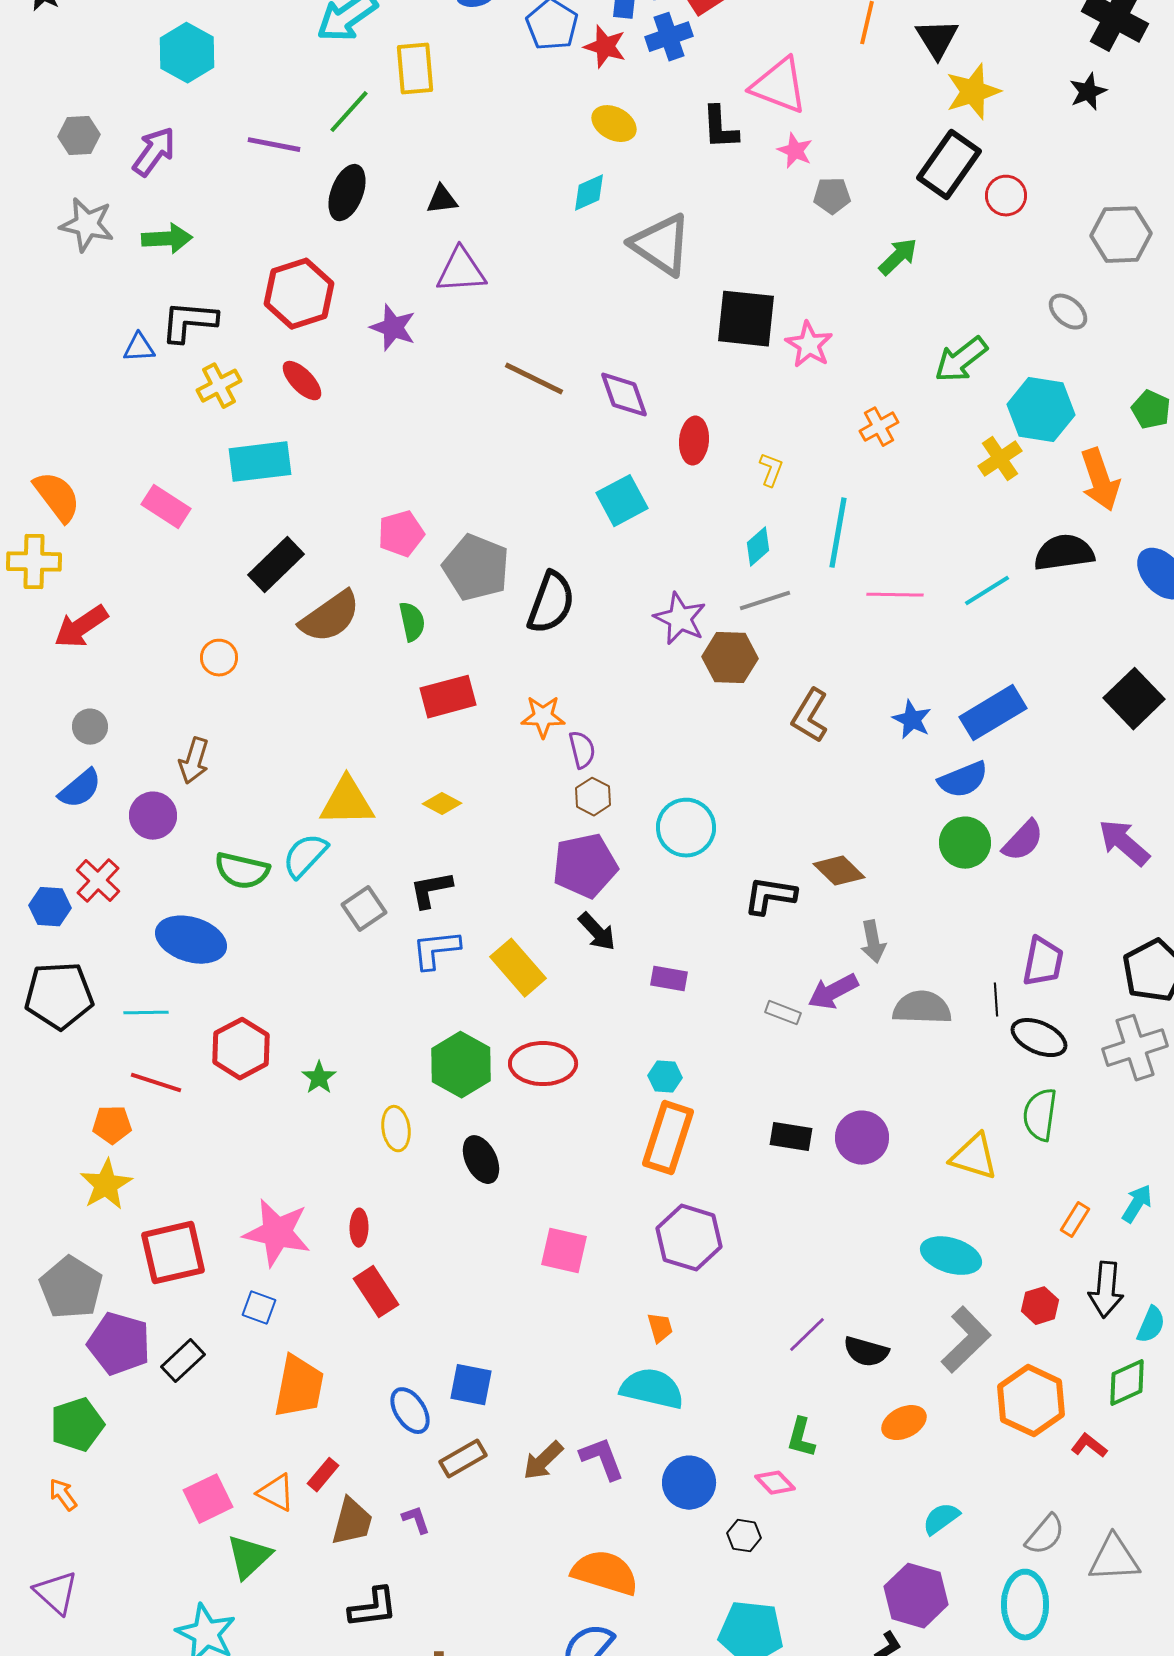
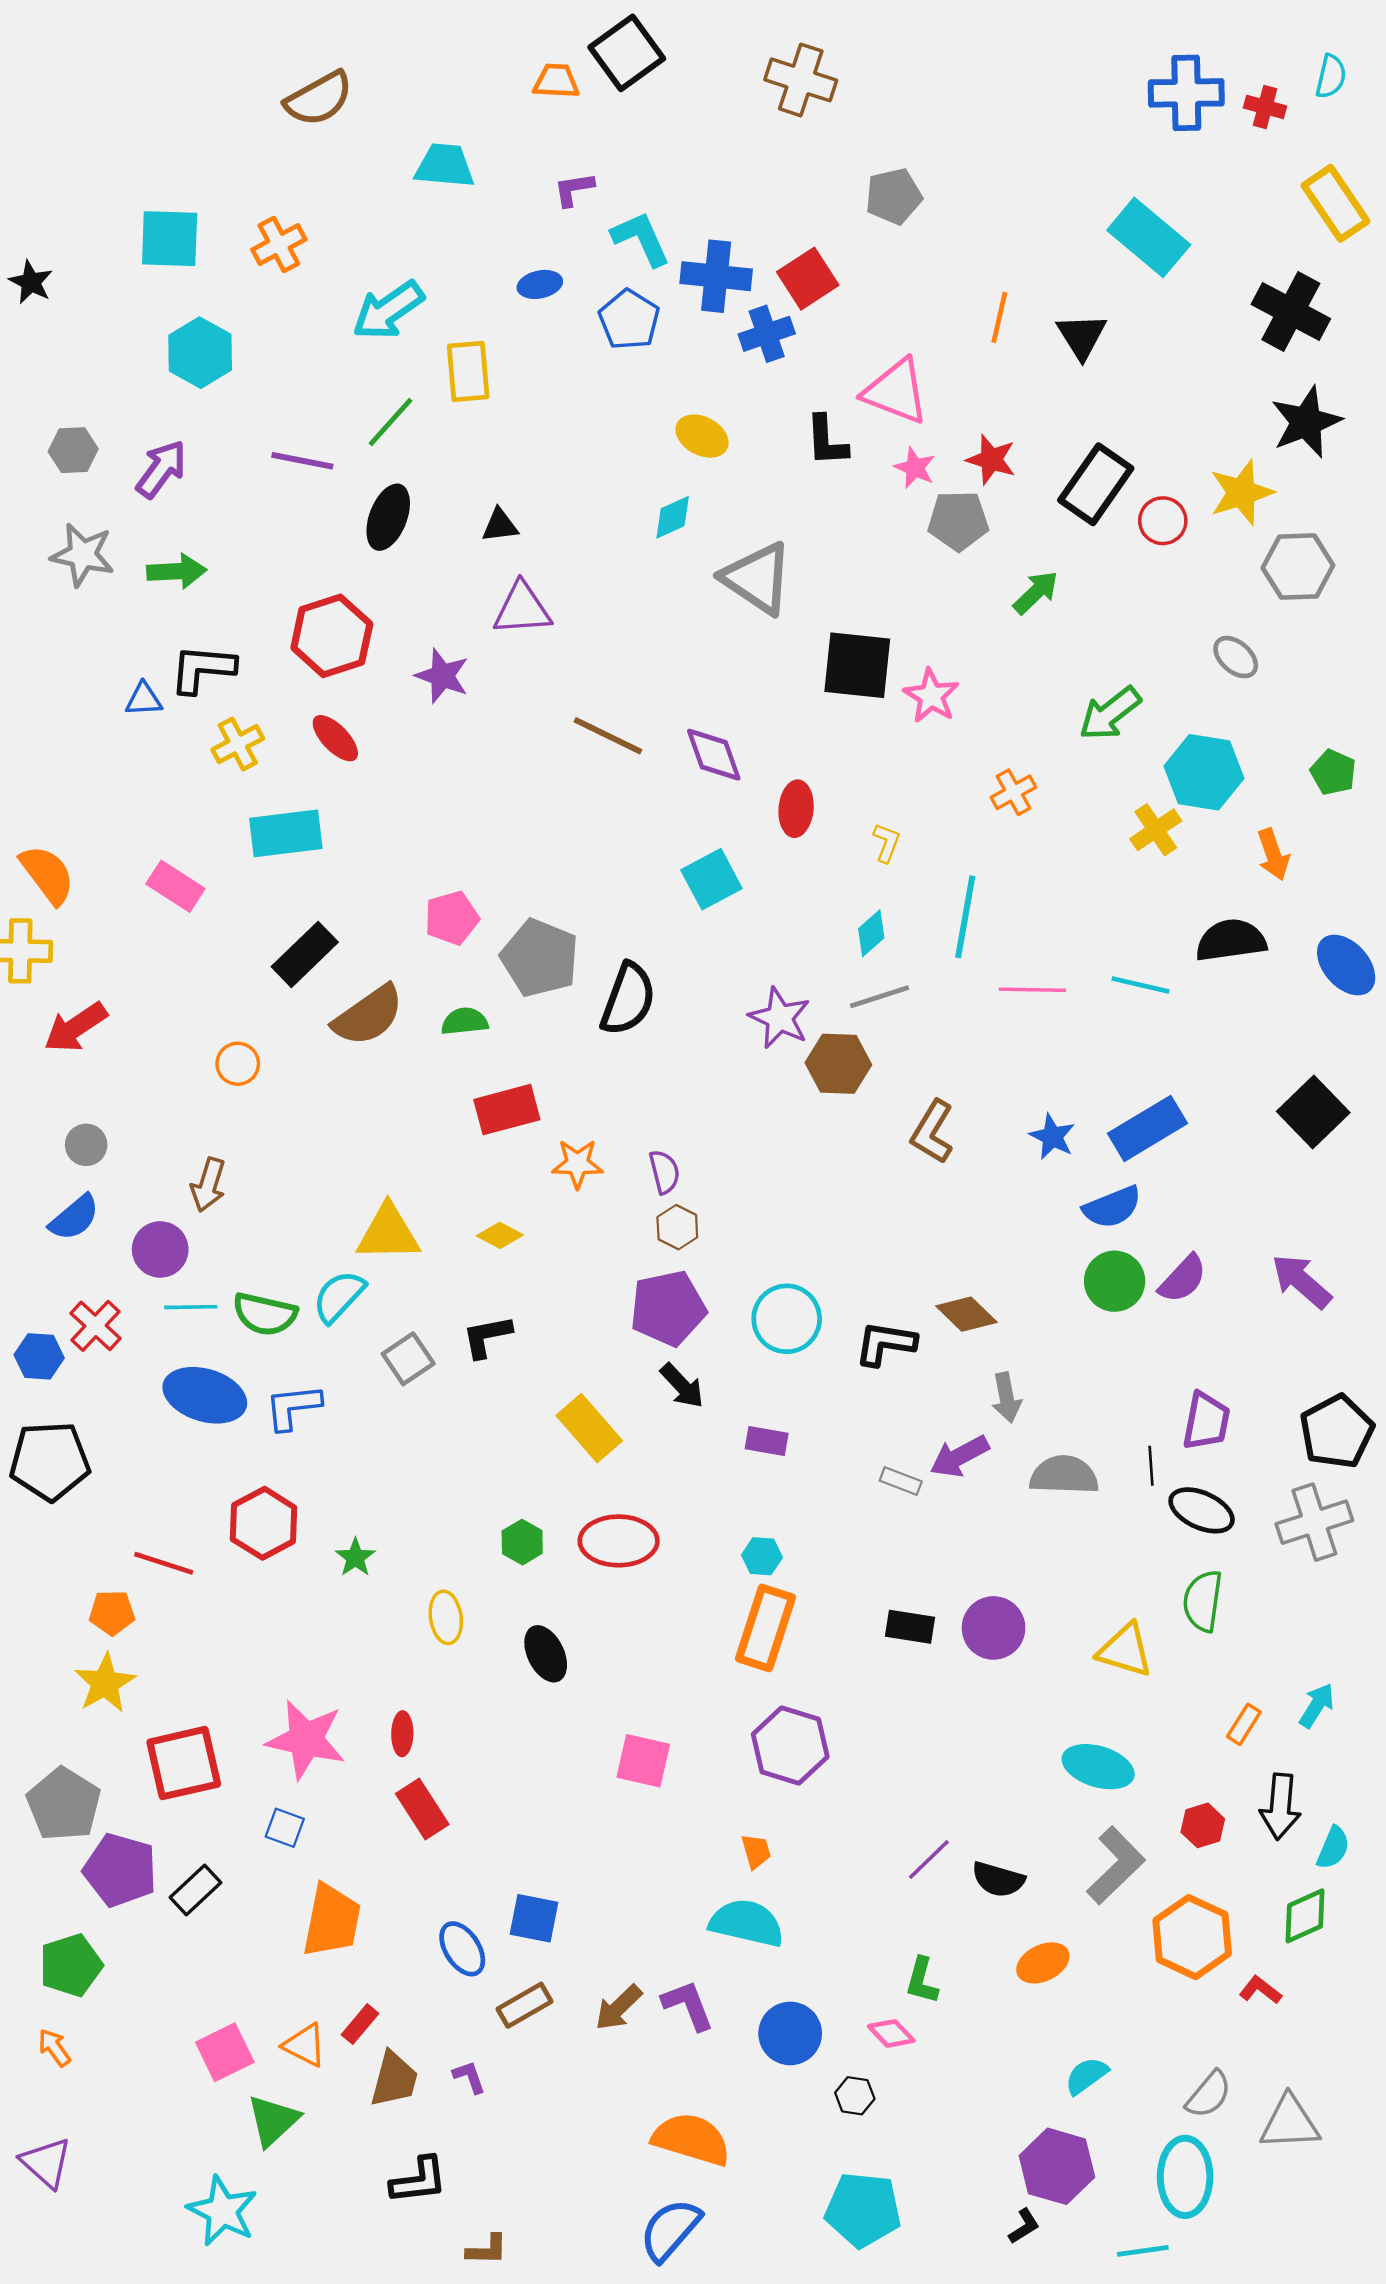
red star: (605, 47) -> (991, 460), moved
yellow star: (973, 92) -> (1242, 492), moved
black star: (1088, 92) -> (1306, 422), moved, size x1.6
gray pentagon: (832, 196) -> (958, 521), size x1.4
orange arrow: (1100, 480) -> (1273, 855), size x0.7
cyan line: (987, 591) -> (1140, 985), turned 45
green semicircle: (412, 622) -> (465, 1021), turned -84
orange star: (543, 717) -> (577, 1164), moved
cyan circle: (686, 828) -> (787, 1319), moved
blue L-shape: (436, 950) -> (293, 1407), moved
cyan line: (146, 1013) -> (191, 1307), moved
green hexagon: (461, 1065) -> (522, 1542), size x0.6

